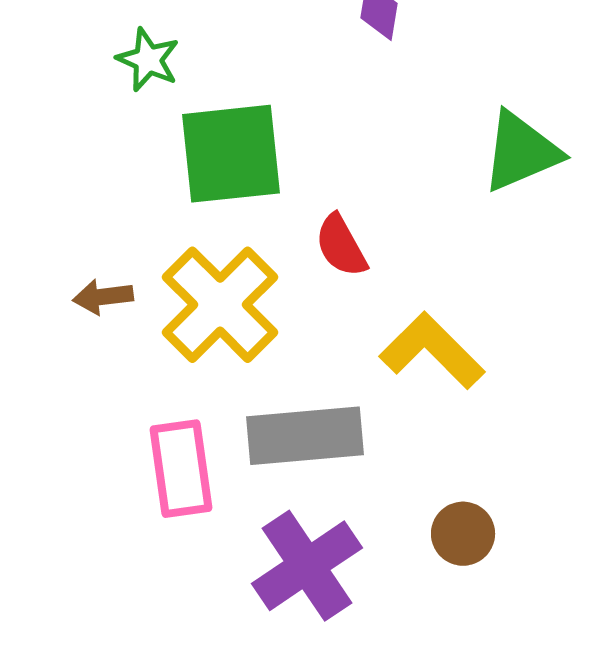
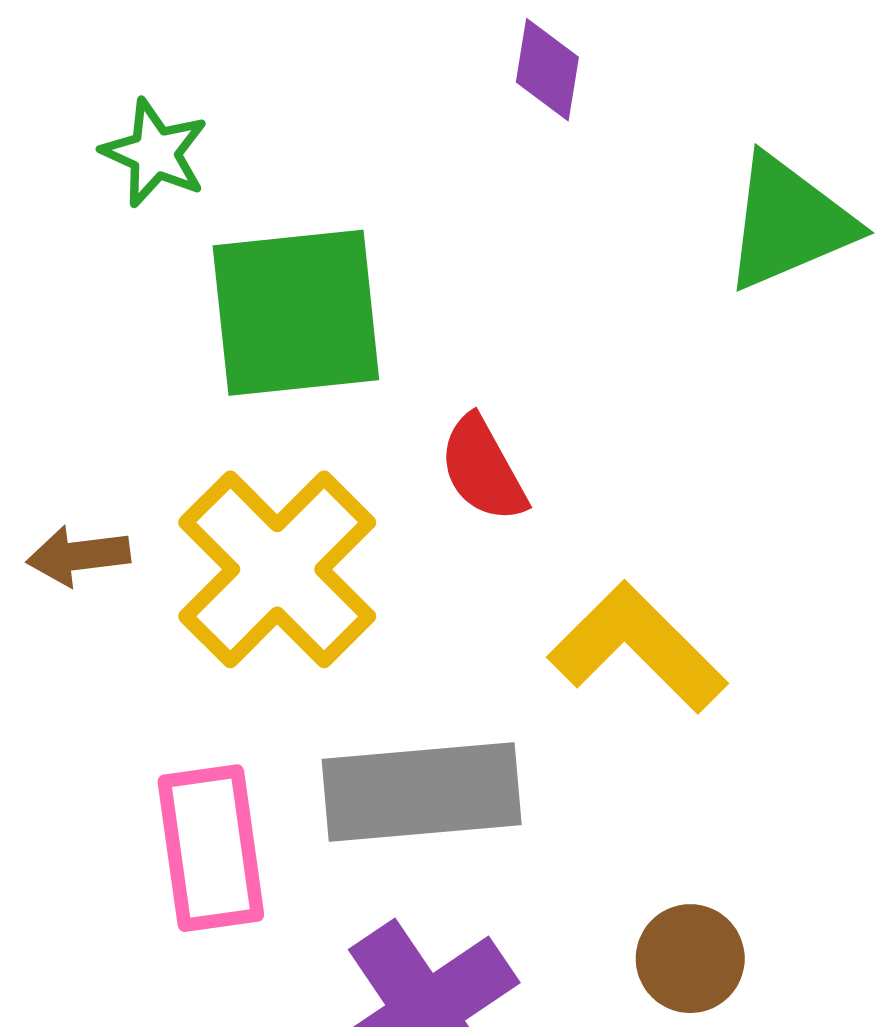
green triangle: (521, 152) -> (789, 223), moved

